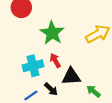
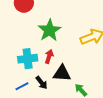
red arrow: (55, 61) -> (49, 56), turned 40

